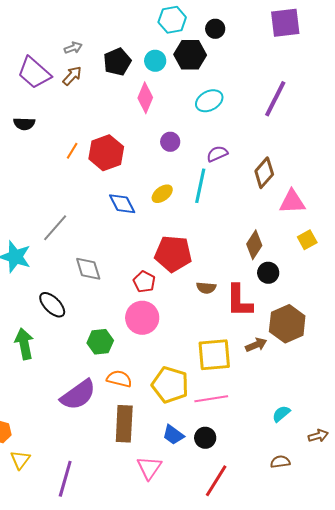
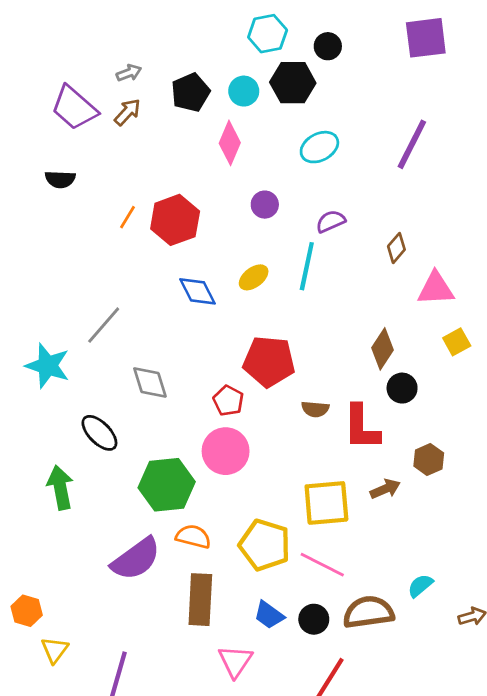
brown diamond: (264, 173) -> (396, 248), size x0.7
brown hexagon: (287, 324) -> (429, 459), size x0.6
green hexagon: (100, 342) -> (167, 485), size x1.5
pink line: (211, 399) -> (322, 565), turned 36
brown semicircle: (280, 462) -> (368, 612), moved, size x1.8

